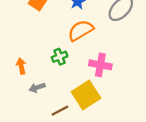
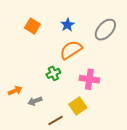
orange arrow: (21, 66) -> (15, 91), moved, turned 80
yellow square: (86, 95) -> (78, 106), size x0.7

